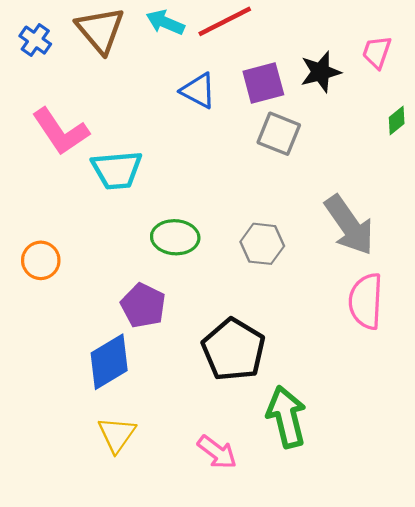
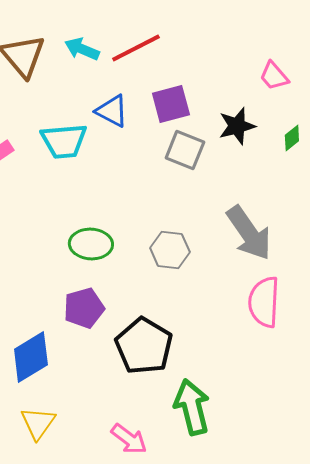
pink trapezoid: (377, 52) -> (274, 76), turned -60
black star: (321, 72) -> (237, 126), moved
cyan trapezoid: (117, 170) -> (64, 141), moved
purple pentagon: (143, 306) -> (84, 308), moved, turned 30

